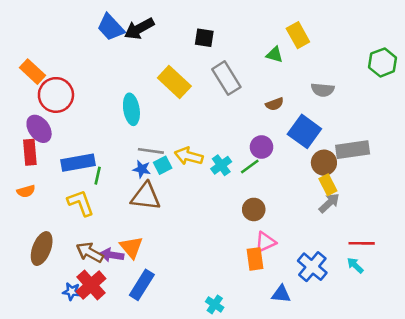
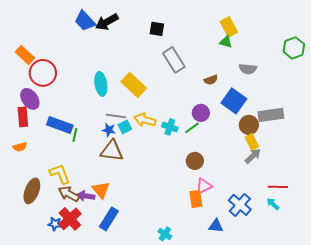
green triangle: (275, 55) -> (226, 42), moved
yellow rectangle: (174, 82) -> (134, 85), moved
blue rectangle: (78, 163) -> (60, 125), turned 30
cyan cross: (221, 165) -> (170, 127), turned -35
yellow L-shape: (81, 203) -> (60, 174), moved

